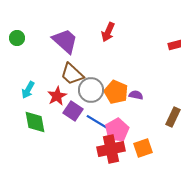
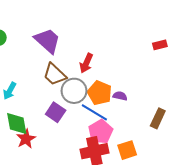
red arrow: (108, 32) -> (86, 63), moved
red star: (57, 96) -> (26, 139), moved
blue line: (99, 123) -> (94, 112), moved

